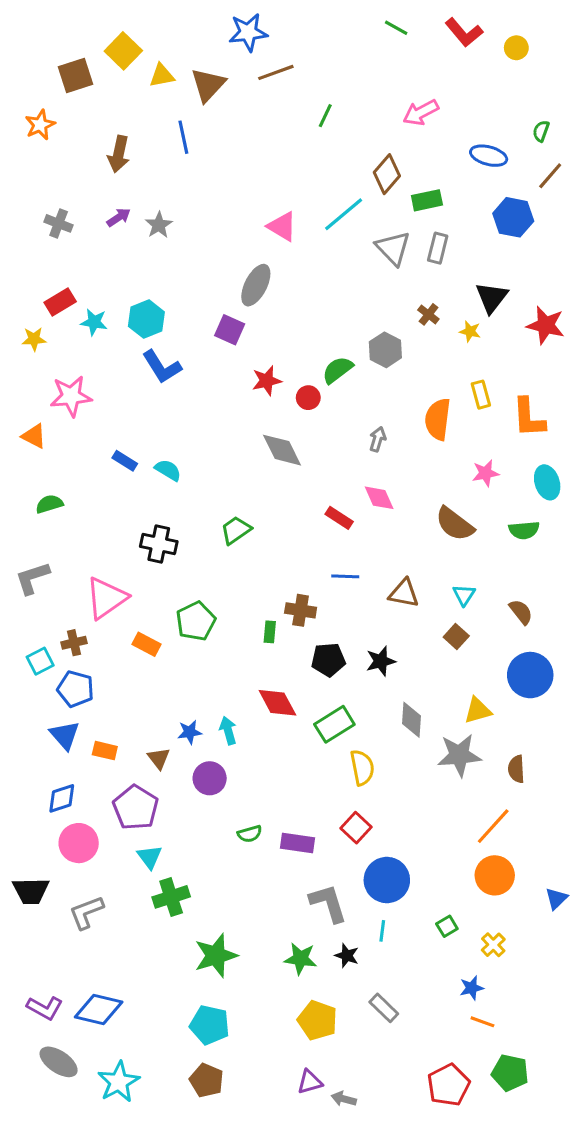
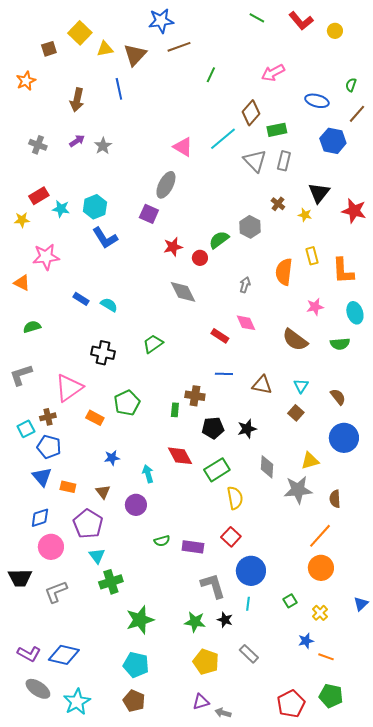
brown square: (76, 76) -> (49, 49), size x0.7
blue star: (190, 732) -> (112, 458), moved
blue triangle: (556, 899) -> (361, 604), moved
orange line: (482, 1022) -> (326, 657), moved

